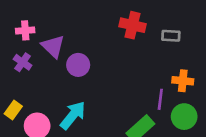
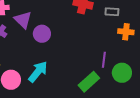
orange cross: (183, 81) -> (126, 32), moved

